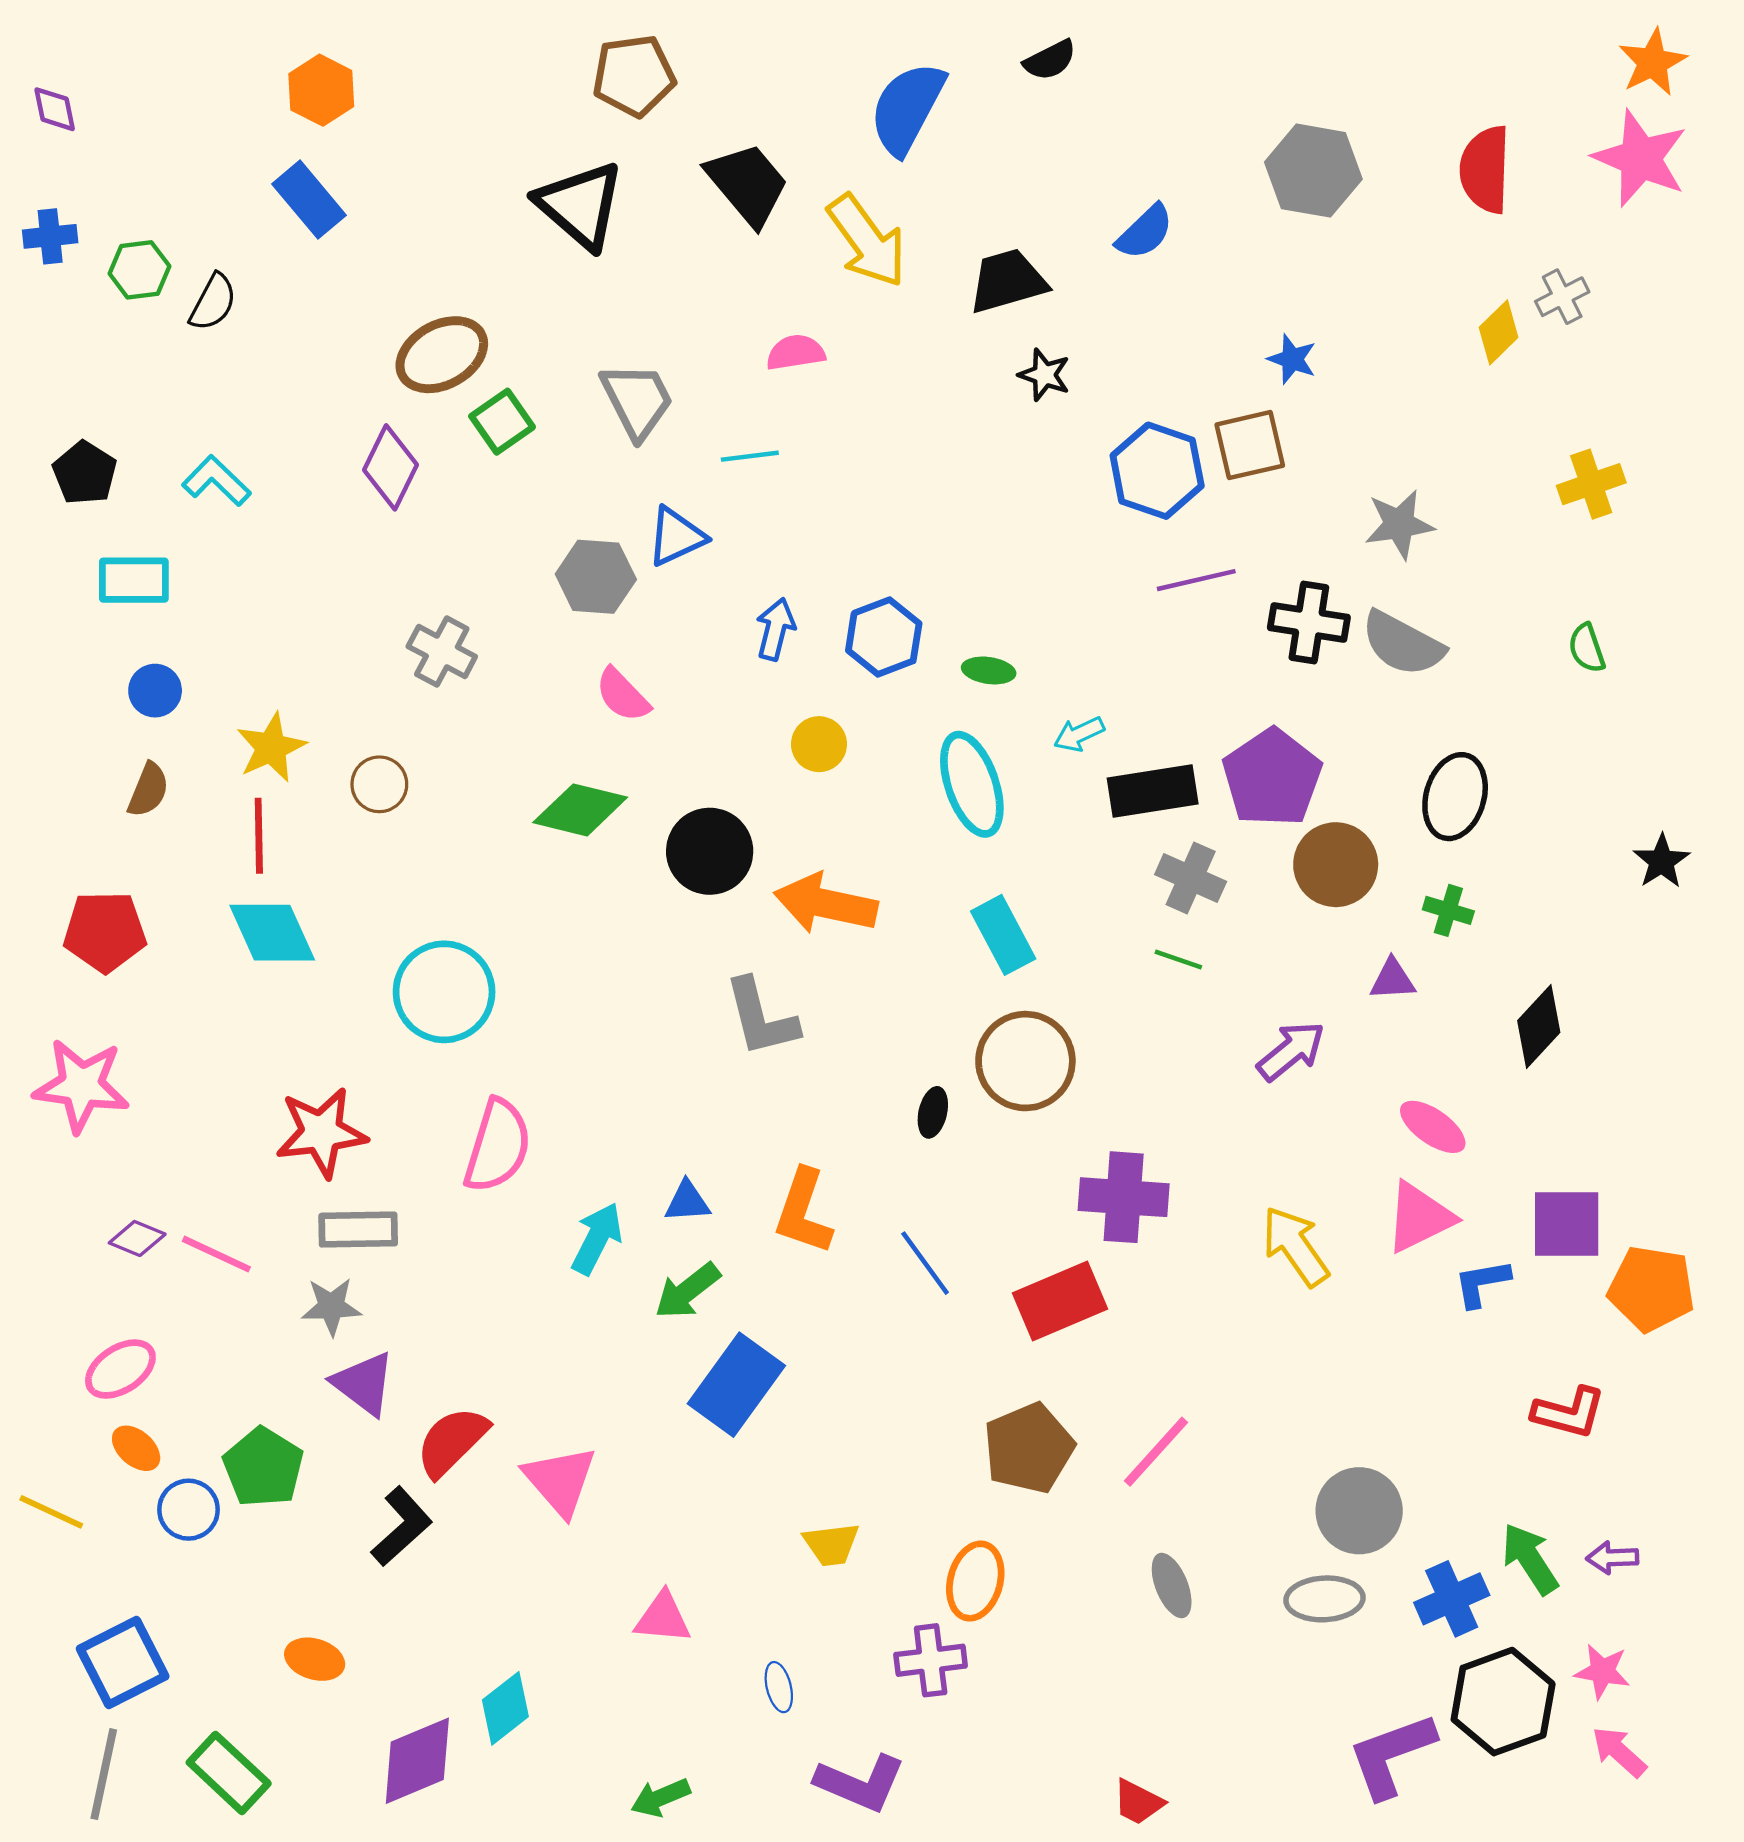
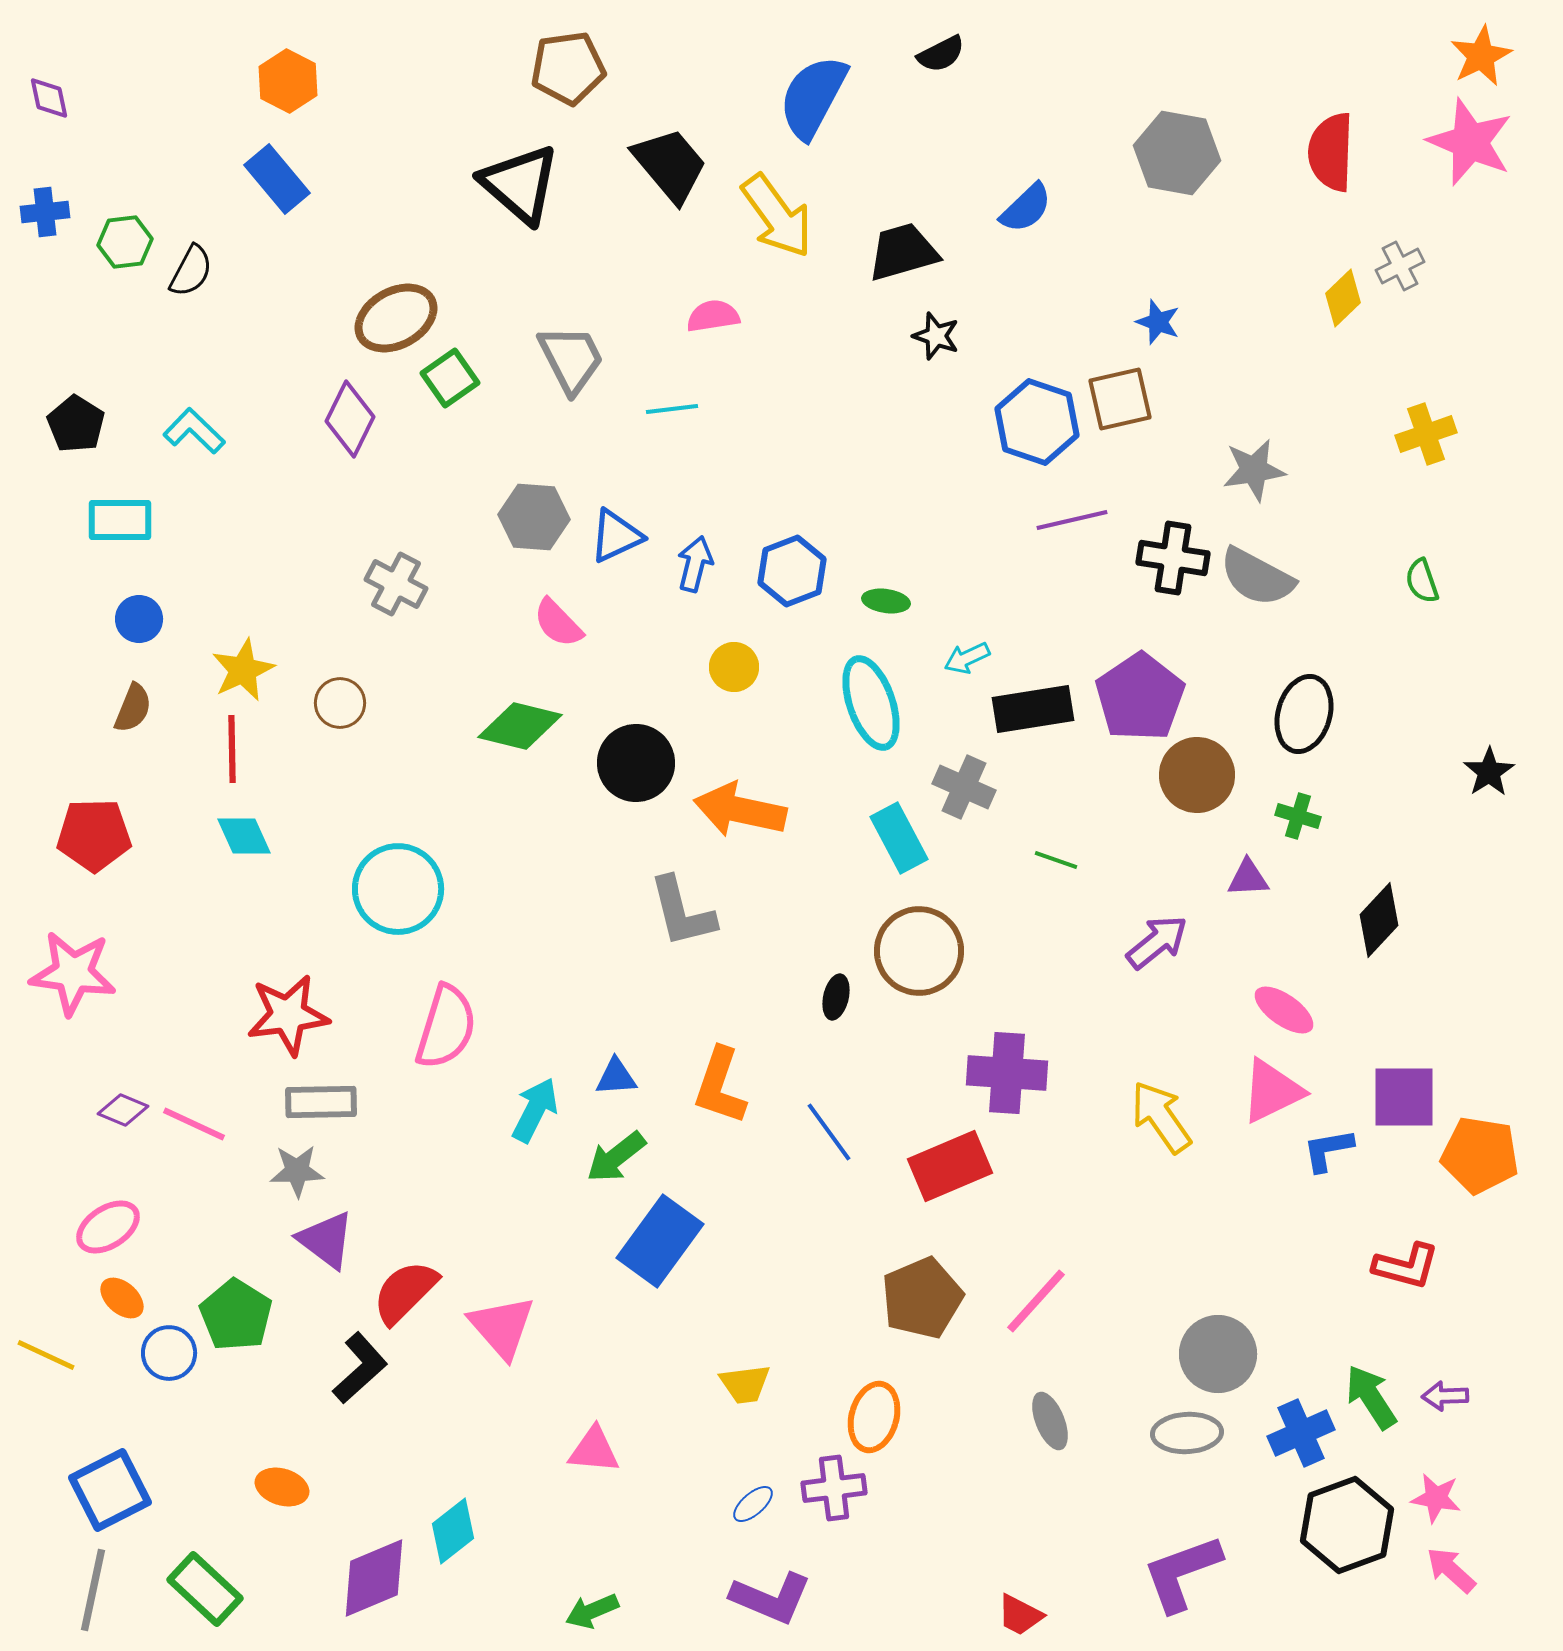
blue triangle: (676, 537) -> (616, 536), moved
gray cross: (1191, 878) -> (964, 787), moved
cyan diamond: (272, 933) -> (244, 836), size x0.7
blue ellipse: (779, 1687) -> (753, 1504), moved, turned 63
purple L-shape: (1391, 1755) -> (1182, 1573), moved

